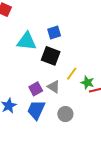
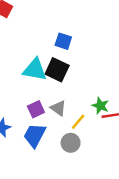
blue square: (54, 33) -> (63, 41), turned 32
cyan triangle: (27, 41) -> (35, 70), moved
yellow line: (72, 74) -> (78, 122), moved

